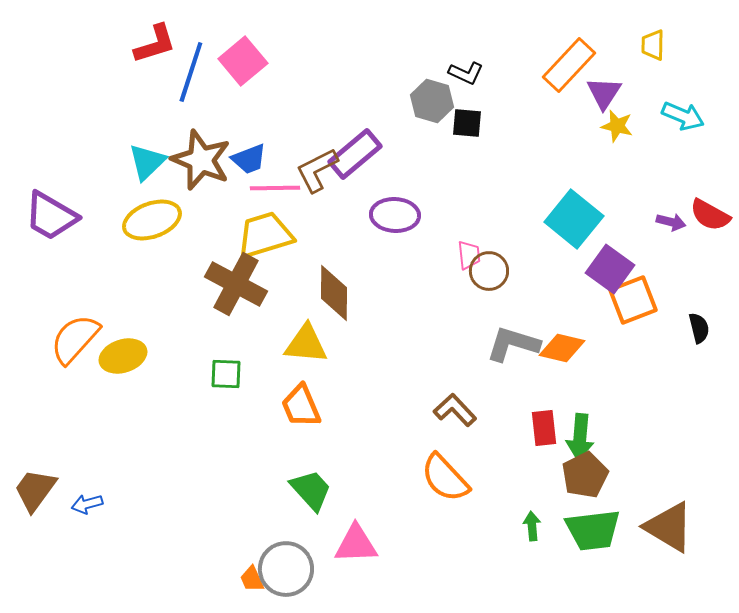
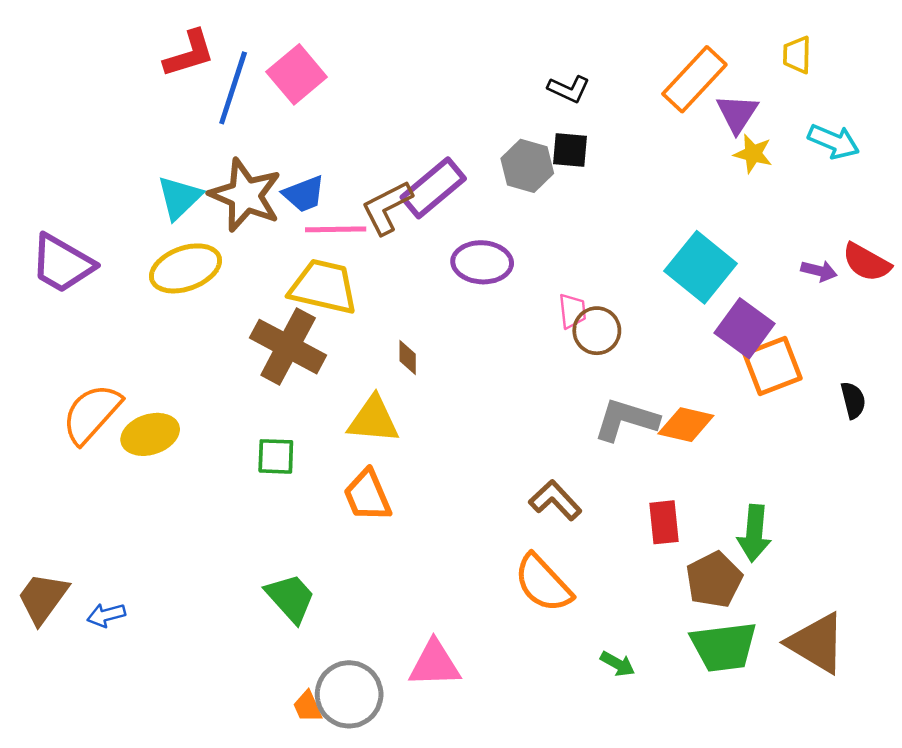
gray hexagon: (432, 101) -> (527, 166), moved
yellow trapezoid: (265, 235) -> (323, 287), turned 30
brown diamond: (334, 293) -> (408, 358), size x0.5
green arrow: (580, 437) -> (754, 533), moved
green trapezoid: (311, 490) -> (290, 598), moved
green arrow: (532, 526) -> (618, 664), moved, turned 124

